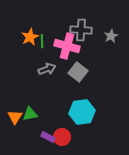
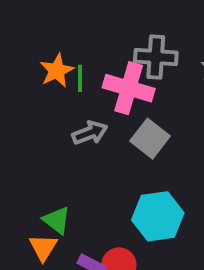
green triangle: (30, 114) -> (57, 220), turned 49
orange triangle: (15, 117) -> (43, 247), moved

